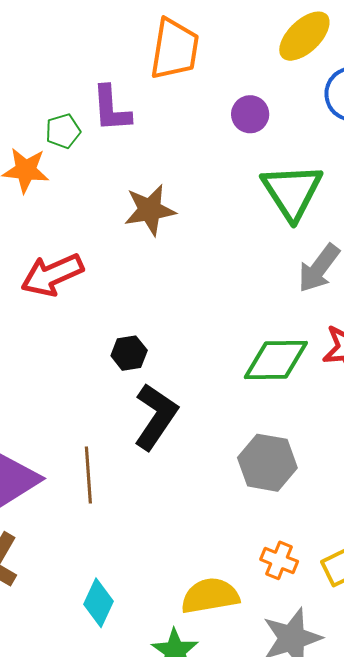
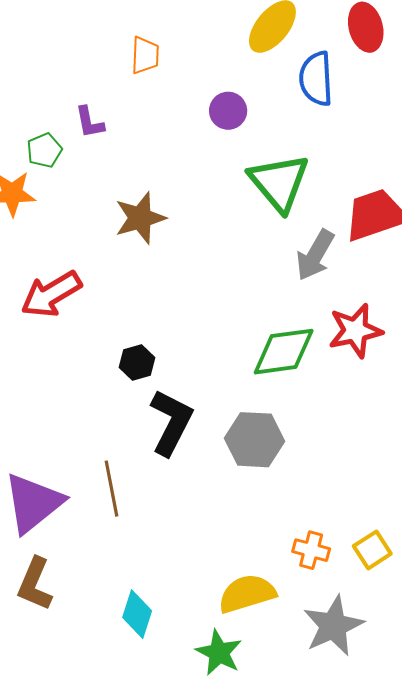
orange trapezoid: (175, 49) -> (145, 55), size x0.6
purple L-shape: (111, 109) -> (90, 122), size x0.7
gray hexagon: (267, 463) -> (255, 440), moved

